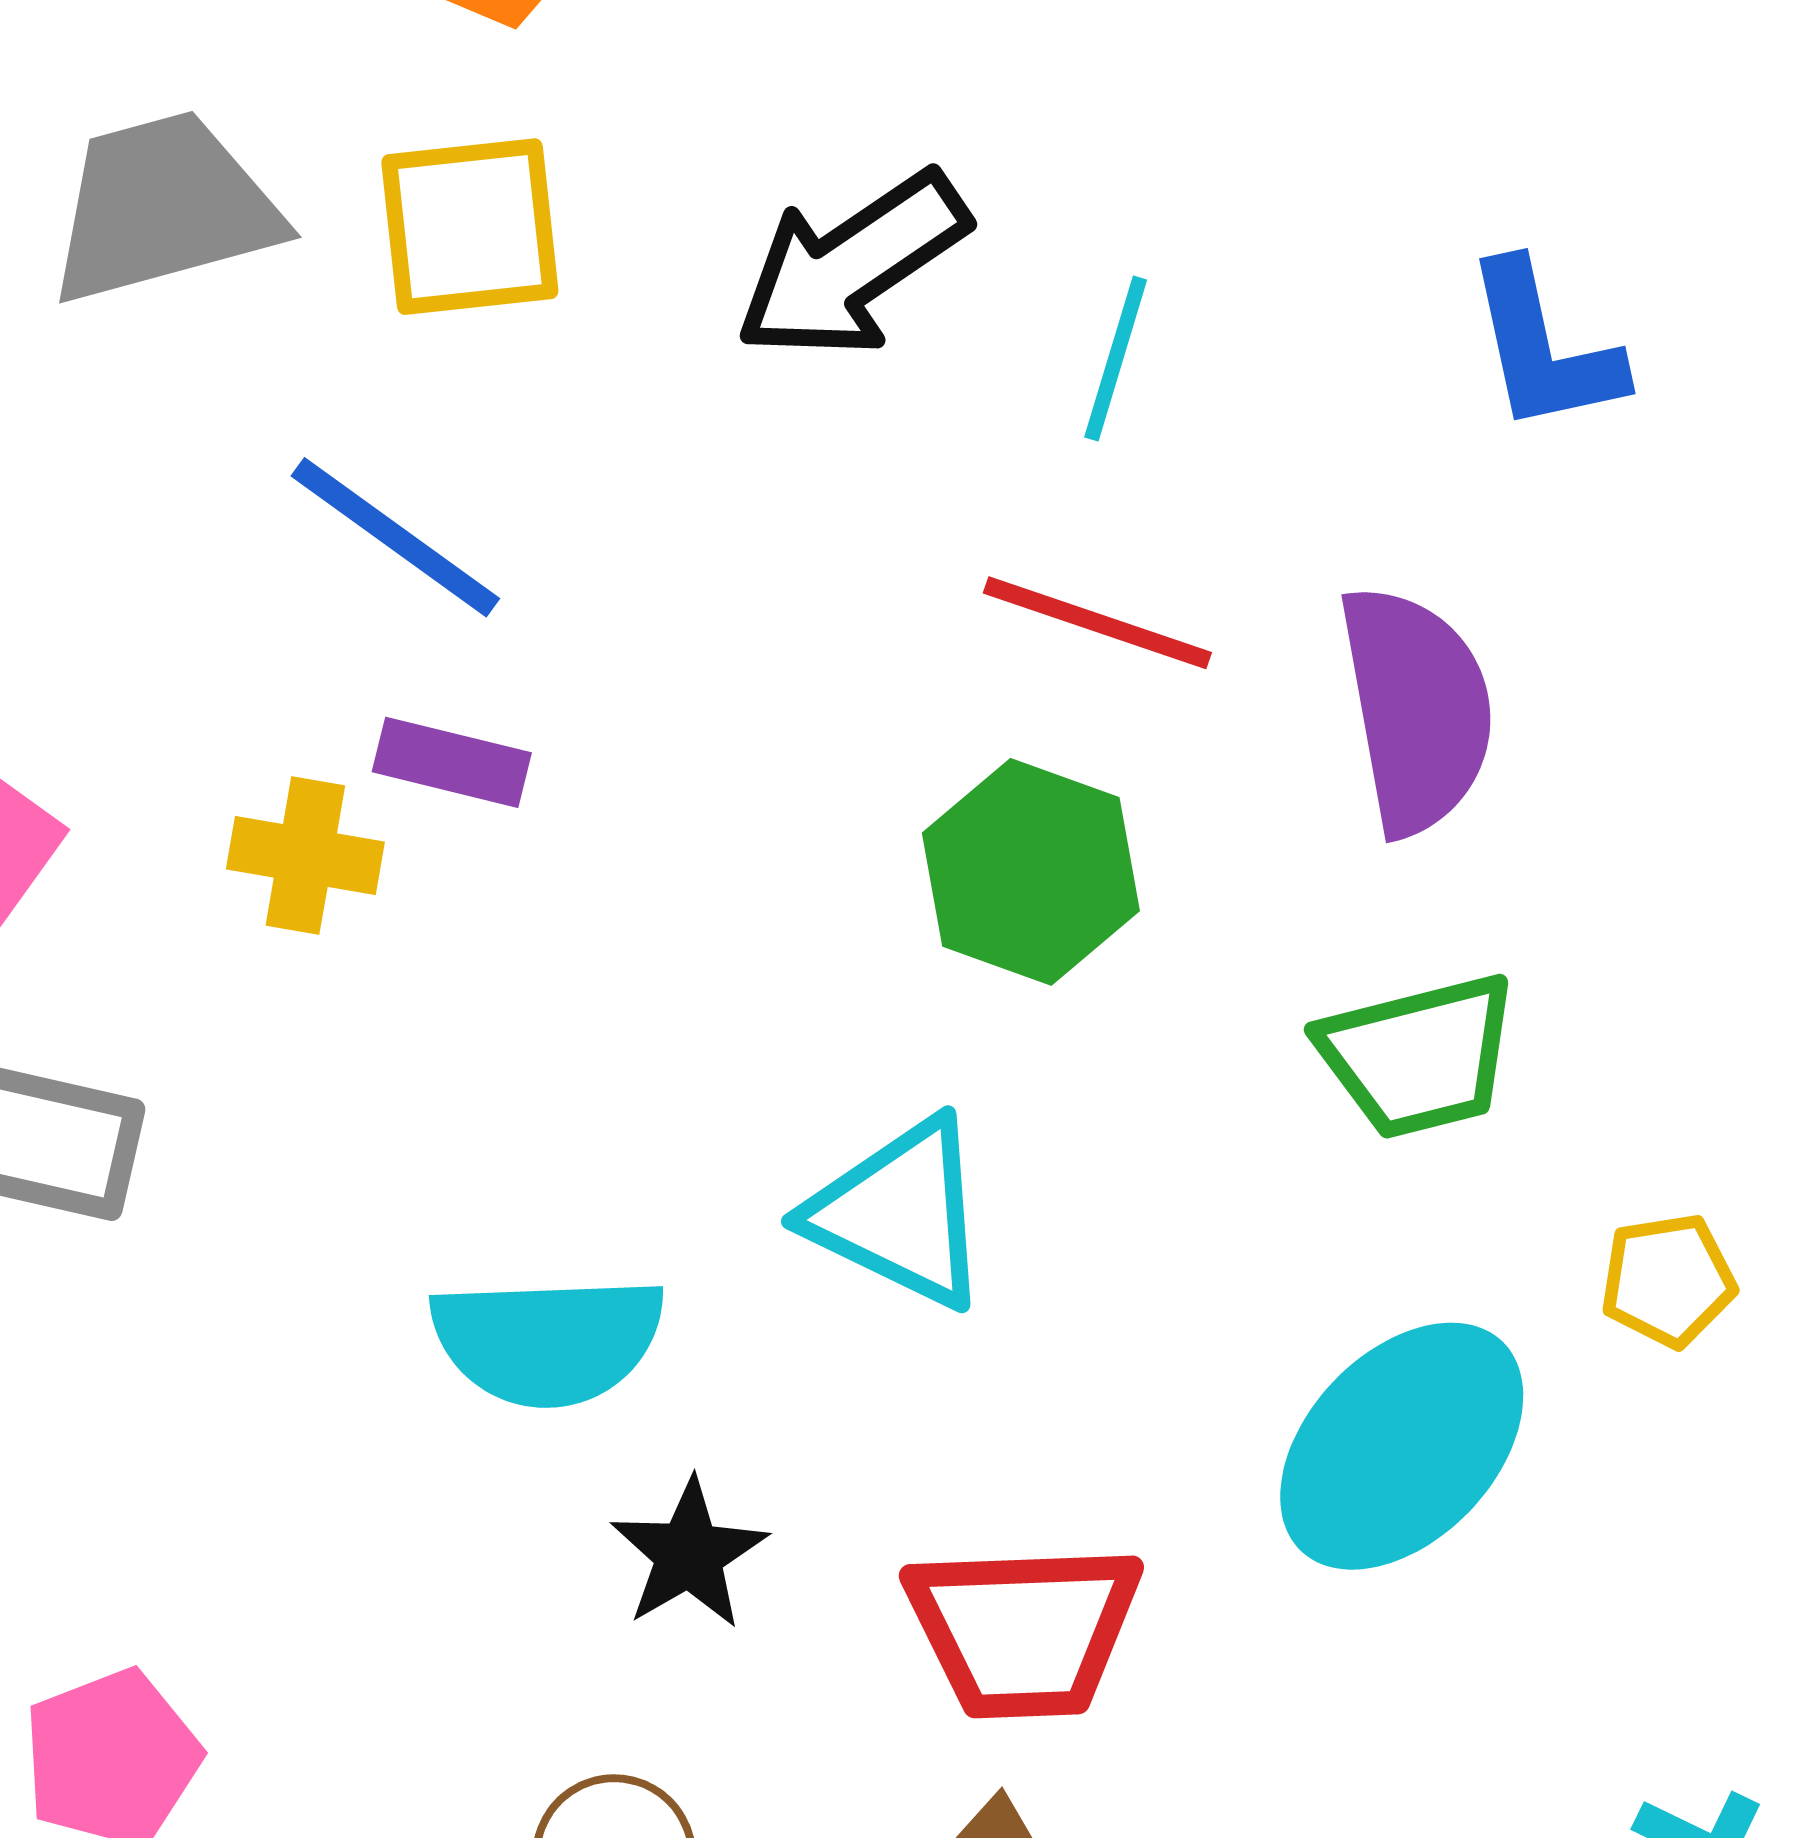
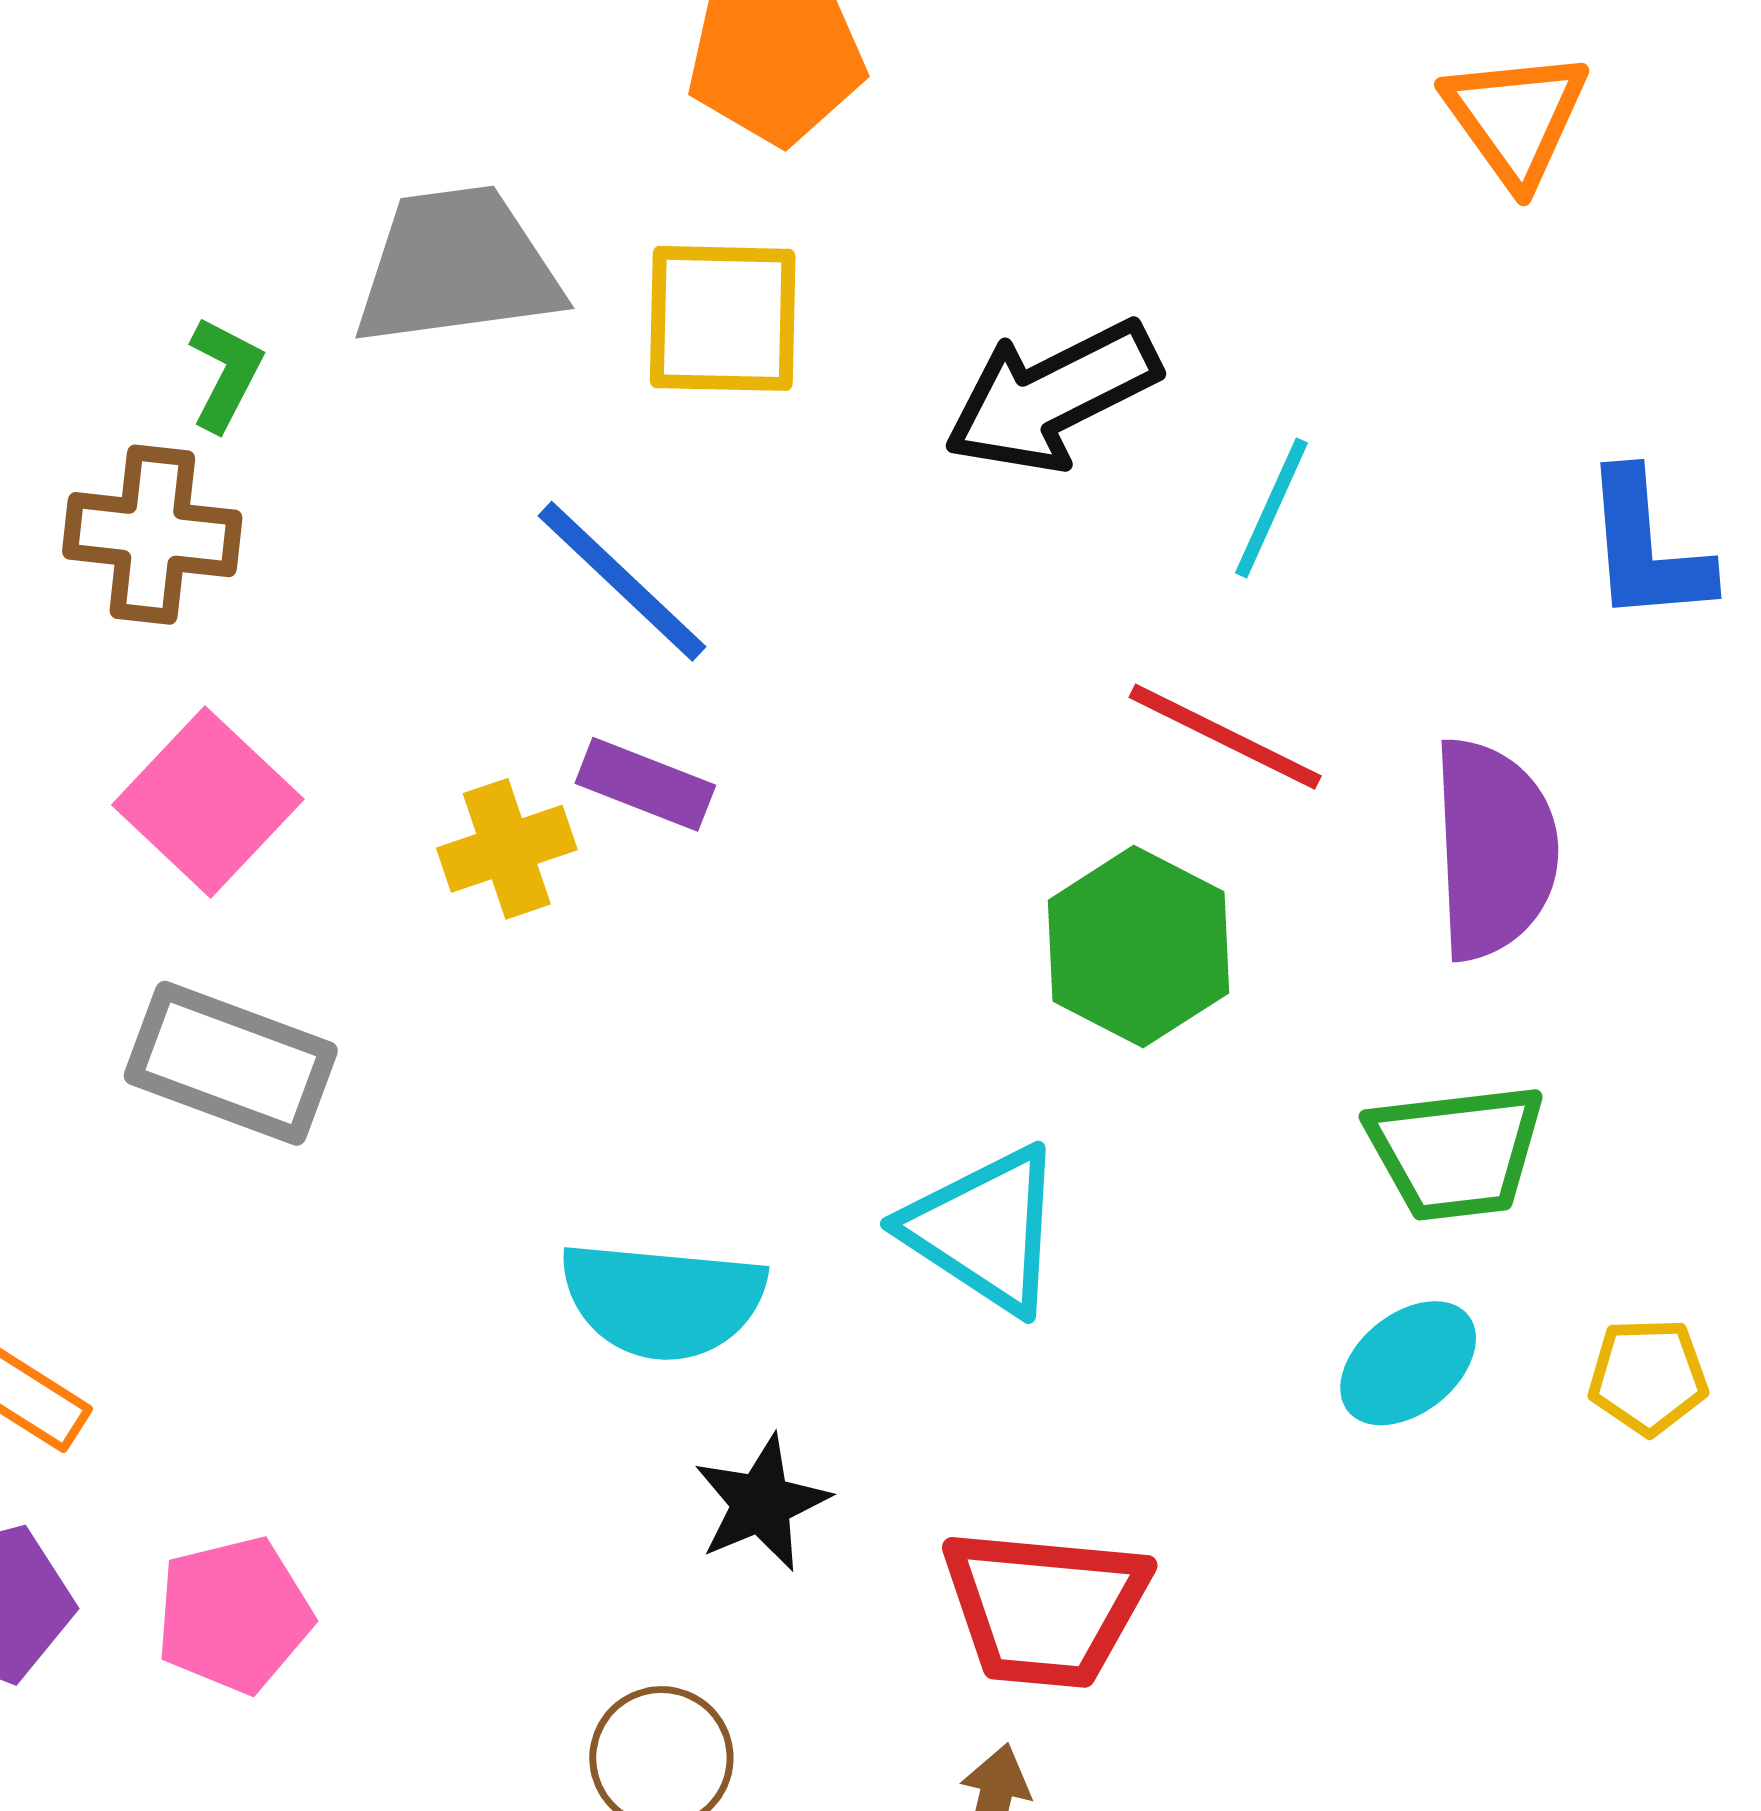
yellow cross: (305, 855) -> (507, 849), turned -36
cyan ellipse: (1402, 1446) -> (1408, 1363), moved, size x0.6

